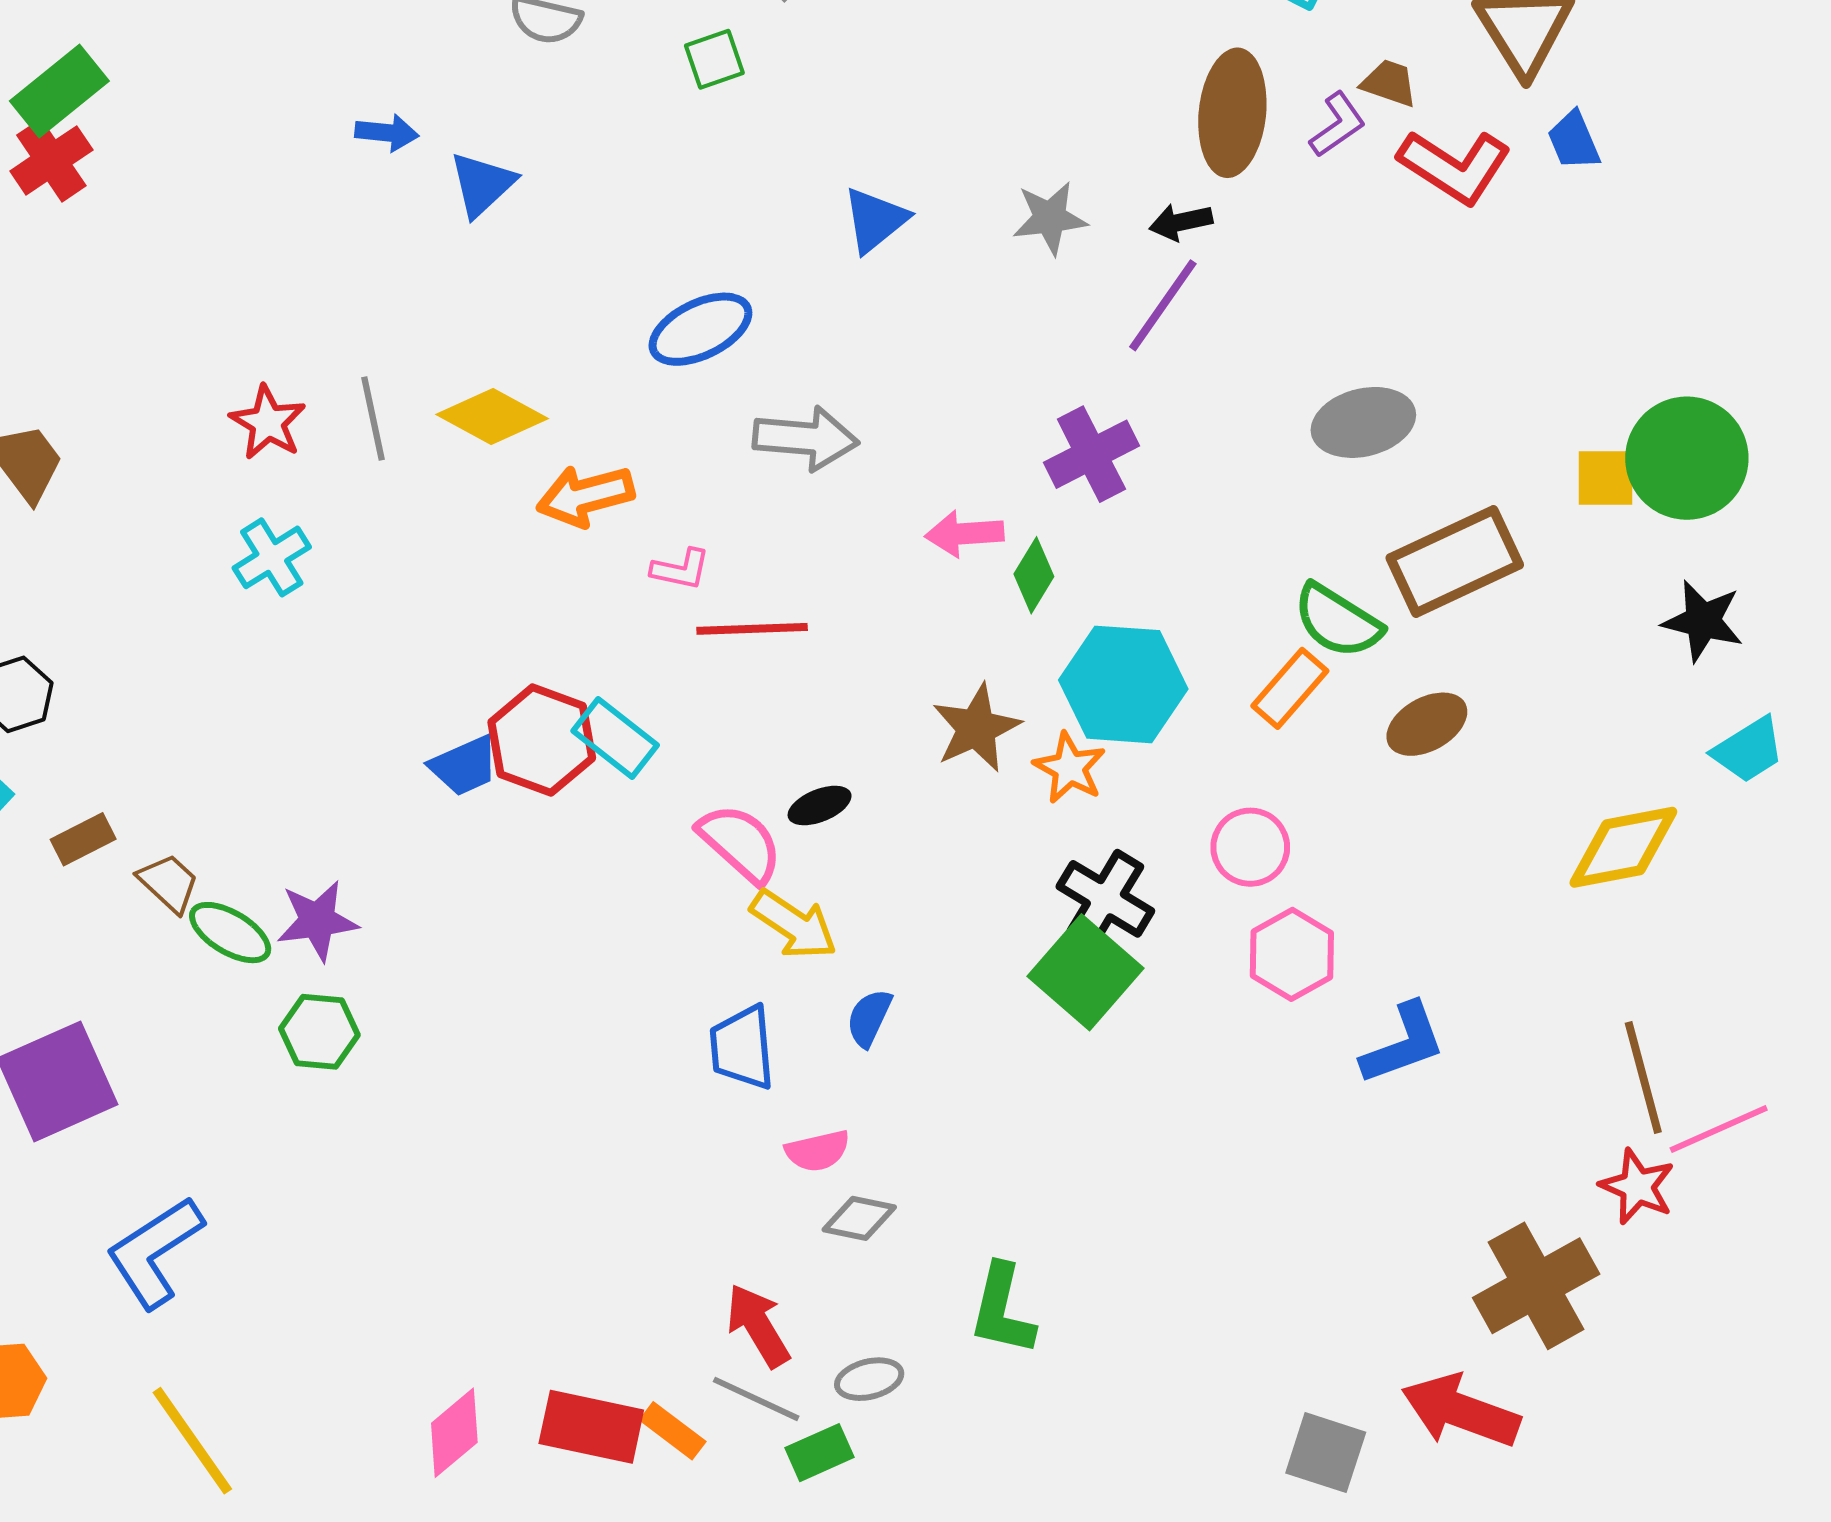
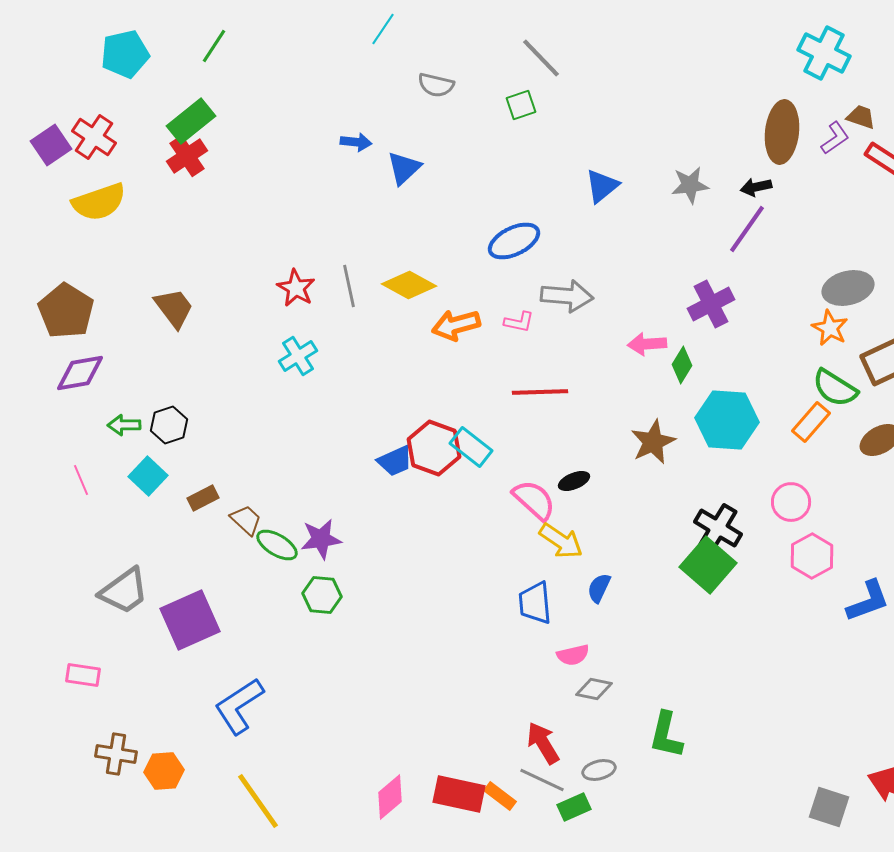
pink L-shape: (681, 569) -> (519, 322), moved
orange star: (1070, 768) -> (830, 328), moved

